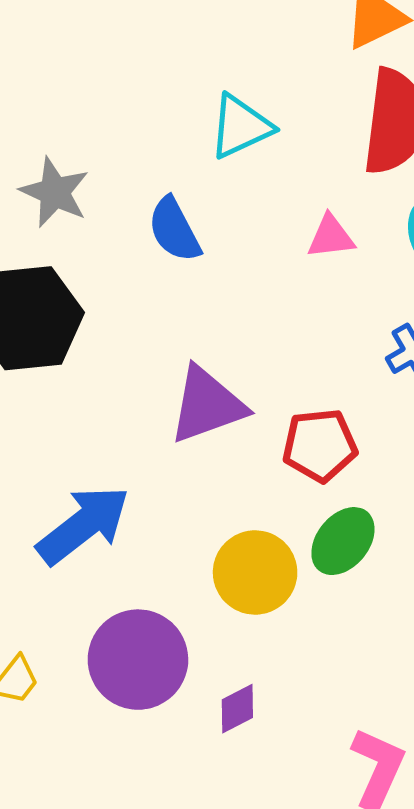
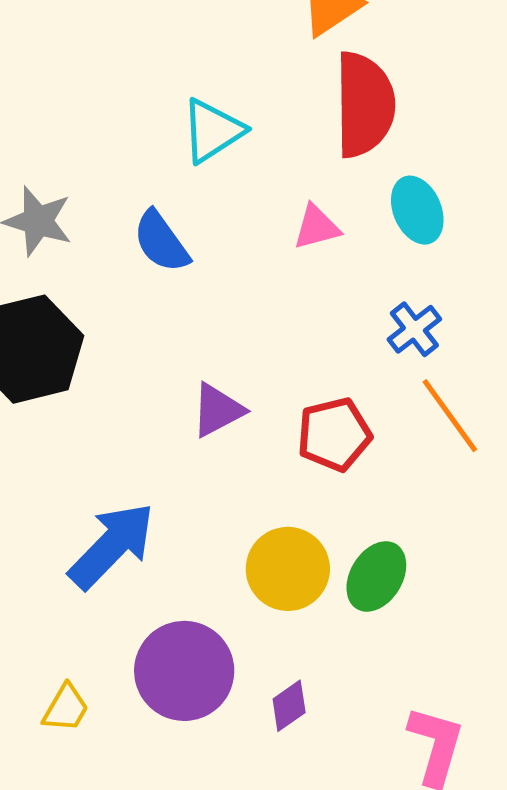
purple triangle: (207, 405) -> (218, 410), size x0.7
green ellipse: (343, 541) -> (376, 576), moved

